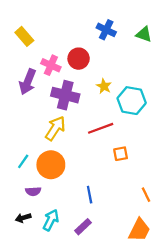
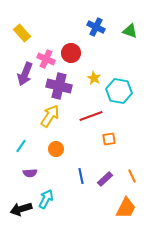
orange circle: (51, 165) -> (56, 149), moved, size x0.6
black arrow: (23, 218) -> (21, 209), moved, size x1.5
purple rectangle: (83, 227) -> (105, 179), moved

